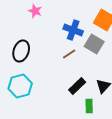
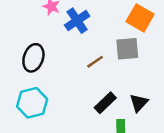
blue cross: (73, 30) -> (77, 21), moved, turned 36
gray square: (94, 44) -> (127, 49), turned -36

